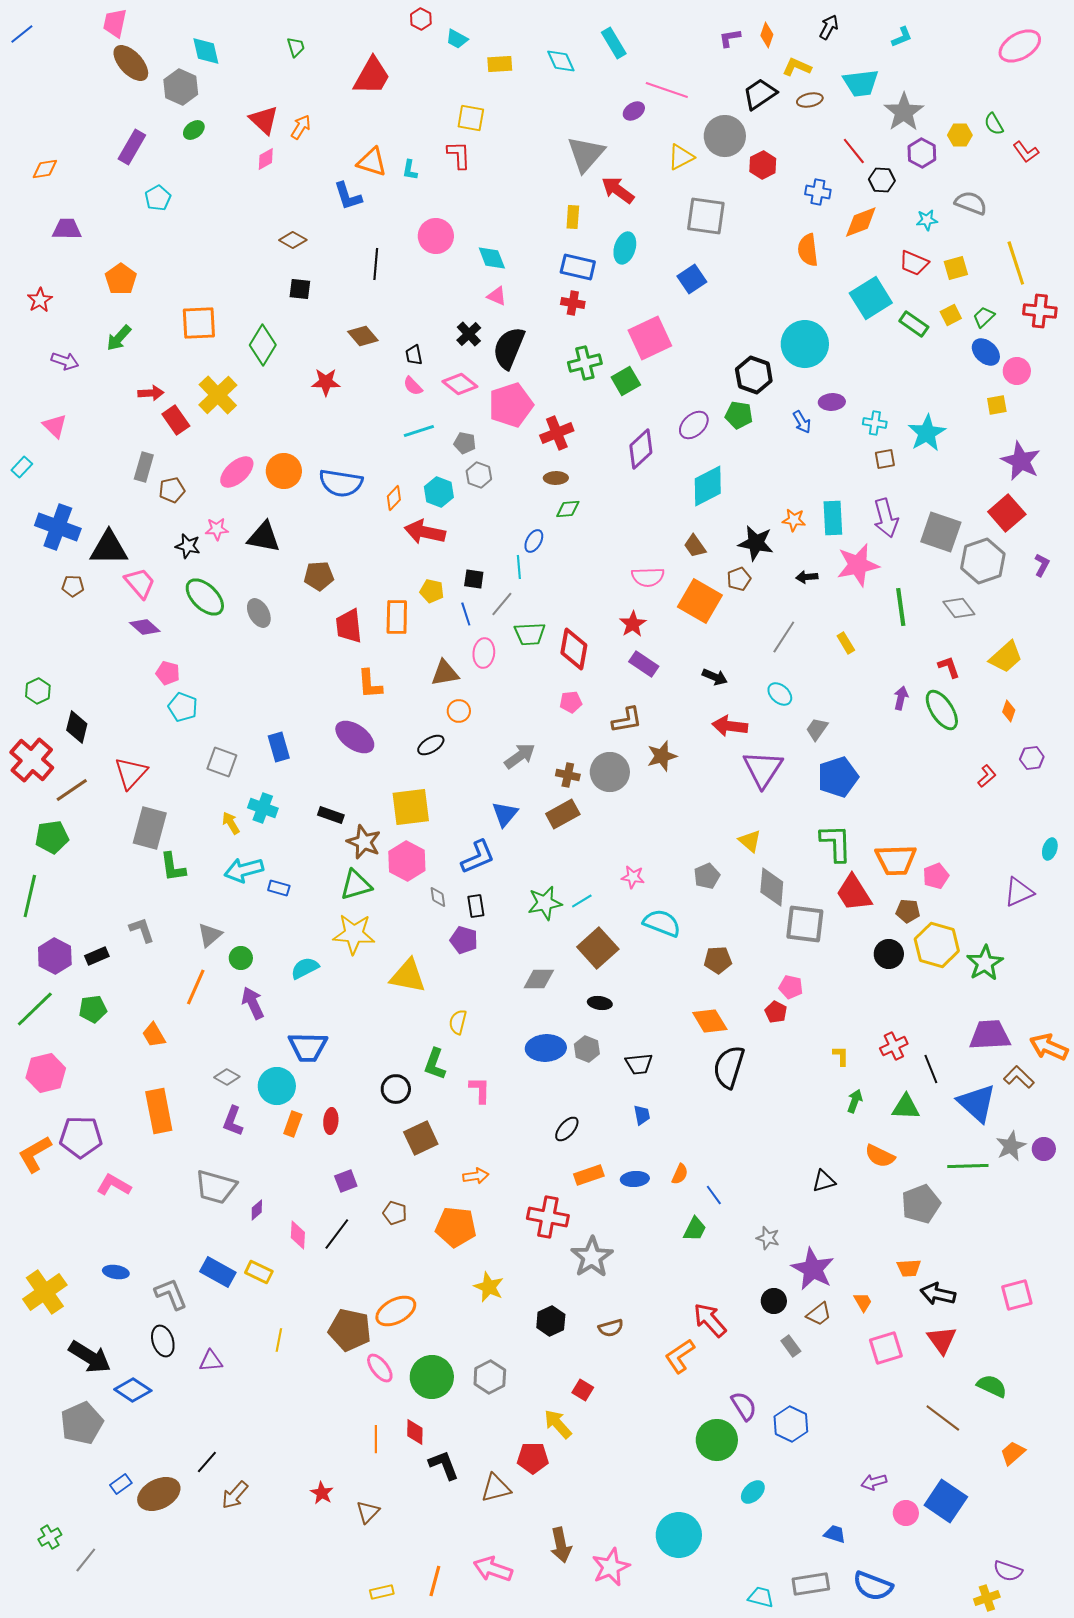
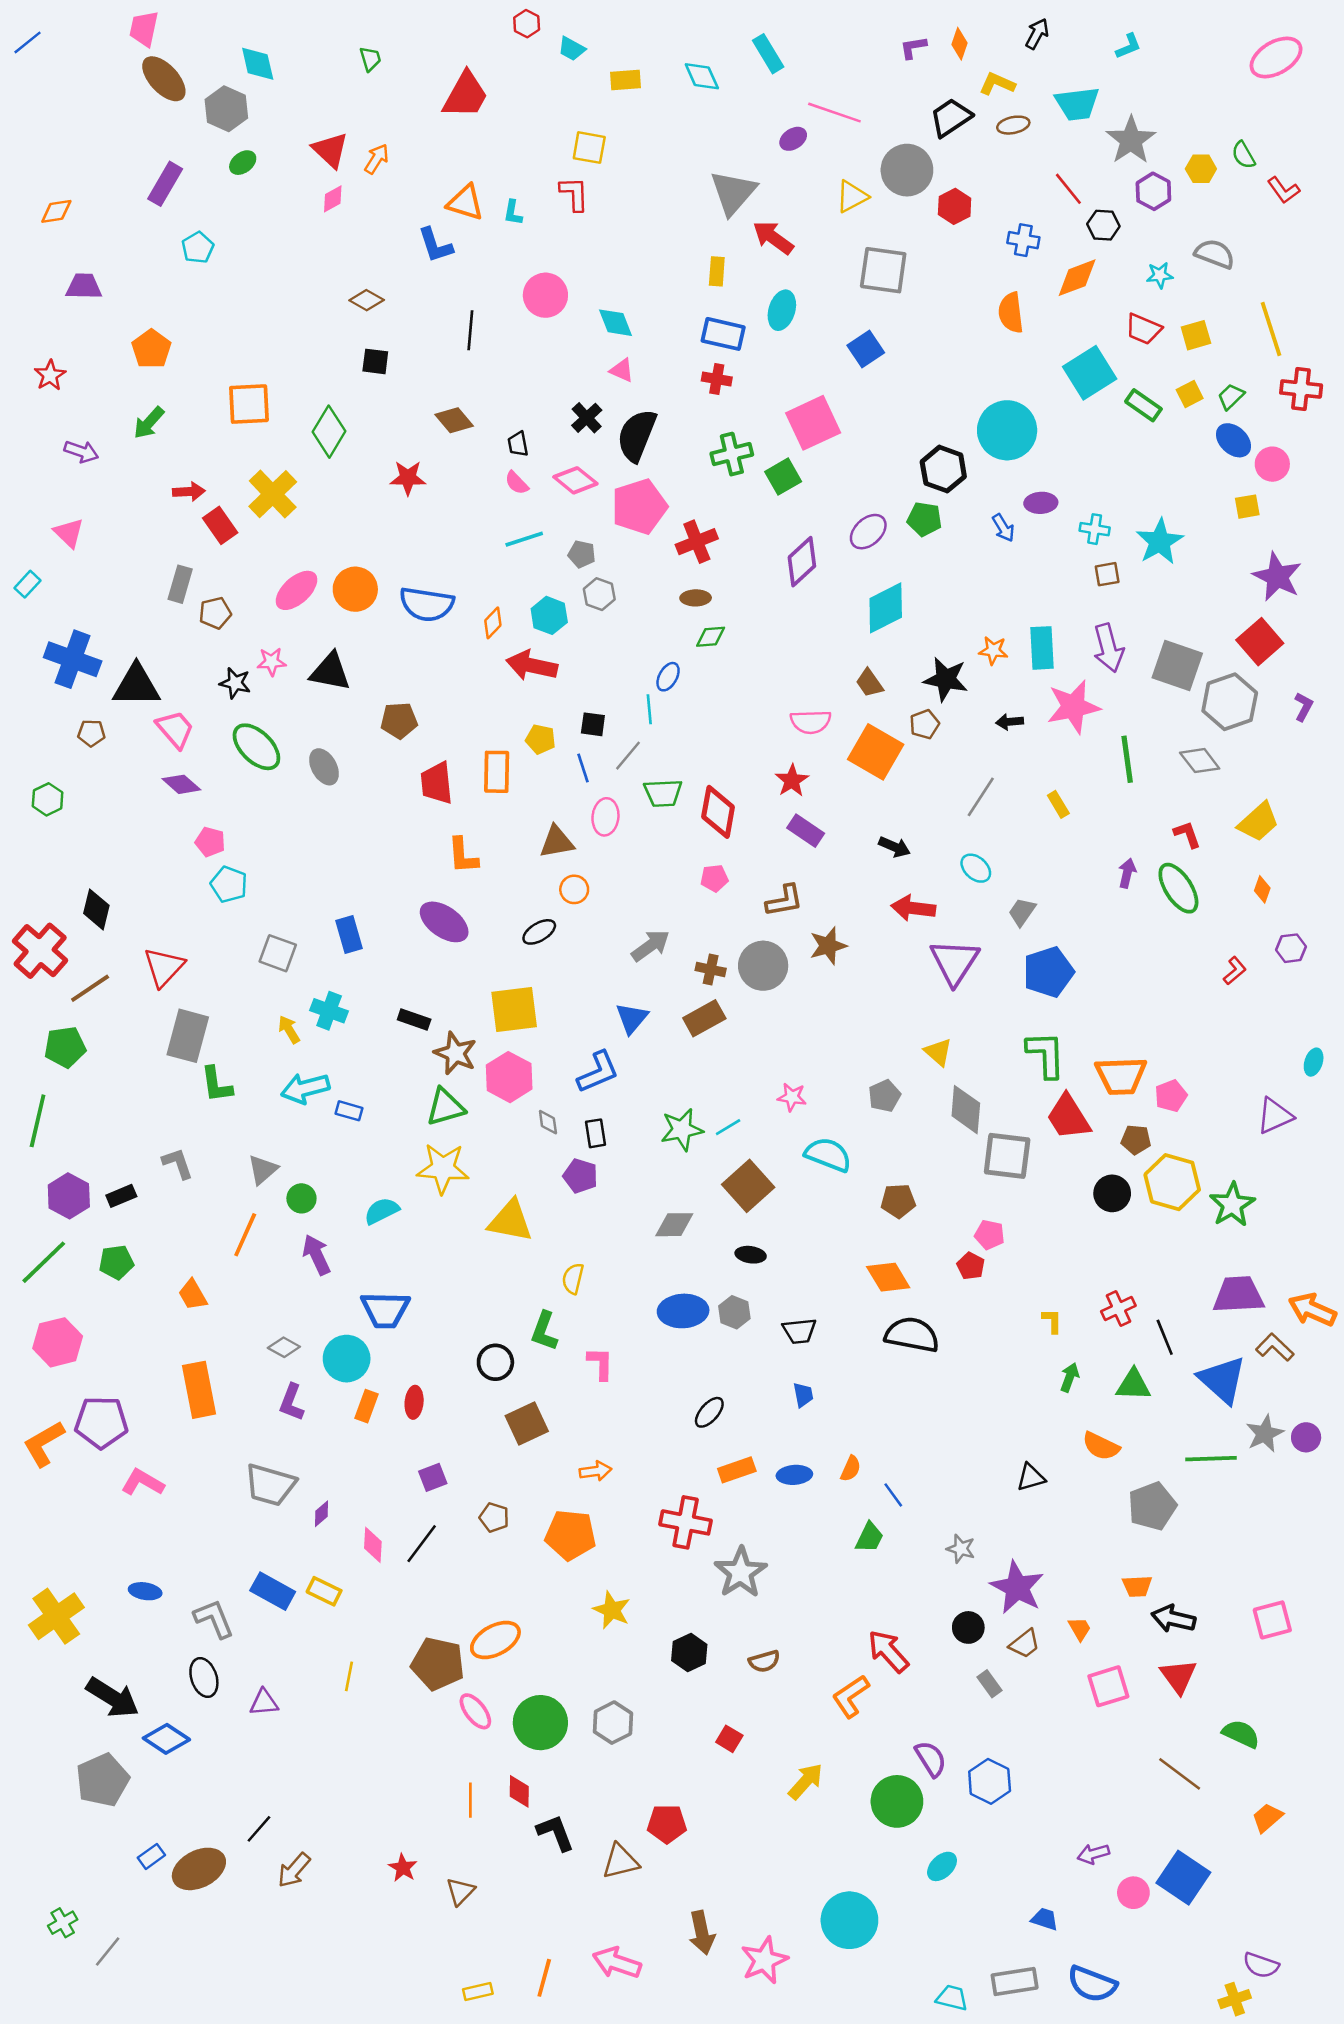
green hexagon: (38, 691) -> (48, 799), moved
black semicircle: (729, 1067) -> (912, 1335), turned 84
yellow arrow: (558, 1424) -> (806, 1781), moved, turned 84

